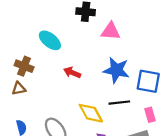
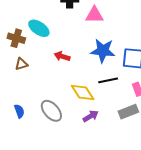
brown cross: (24, 66) -> (16, 38), moved
brown triangle: (19, 89) -> (21, 64), moved

